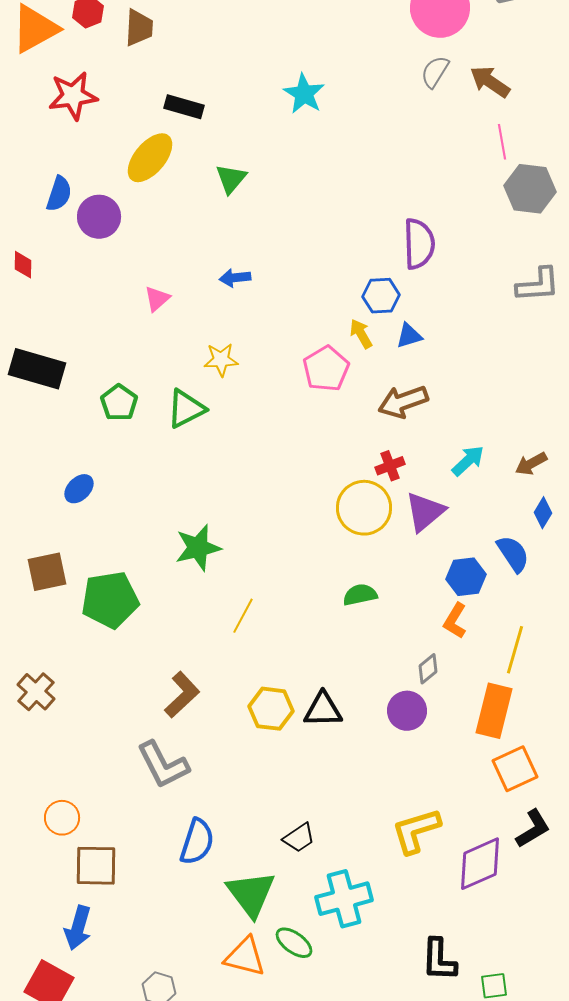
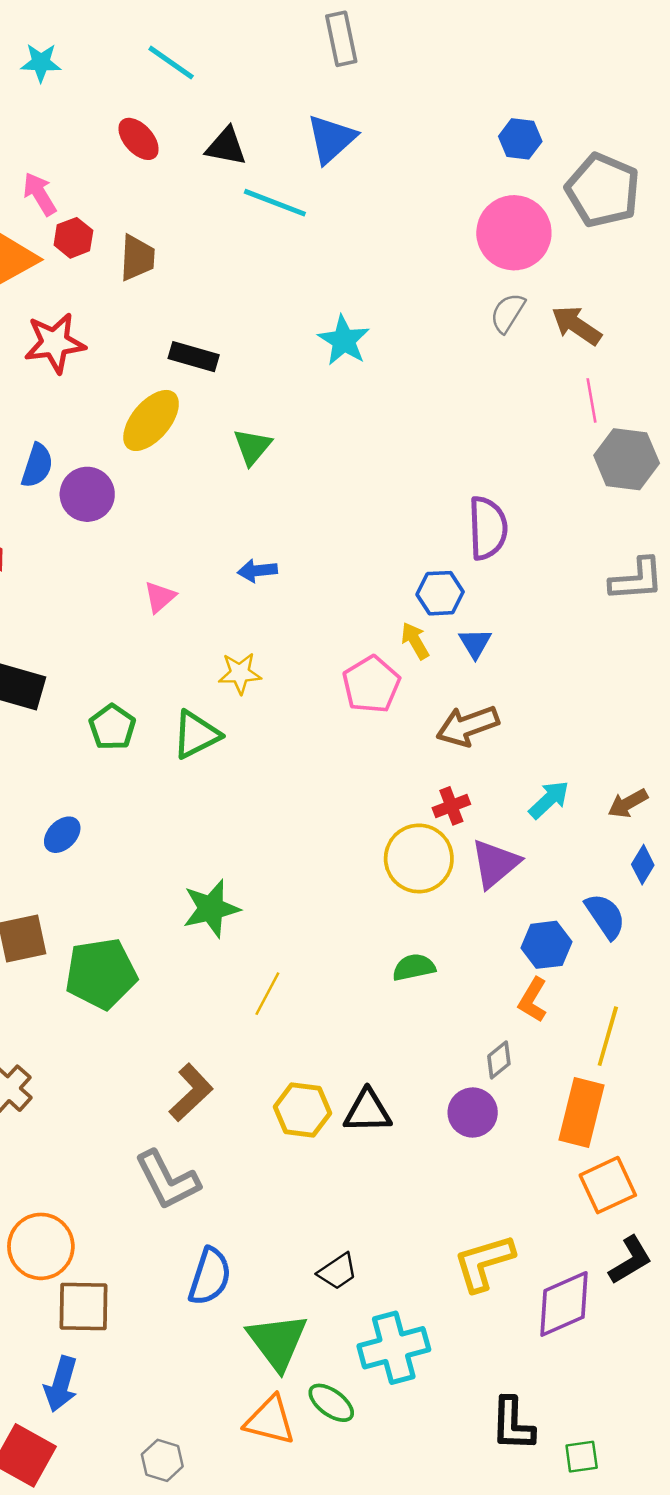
blue triangle: (409, 336) -> (475, 643), turned -44
orange circle: (62, 818) -> (41, 1246), size x1.5

